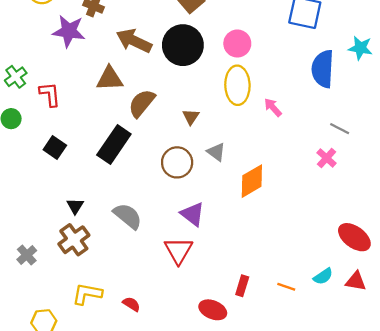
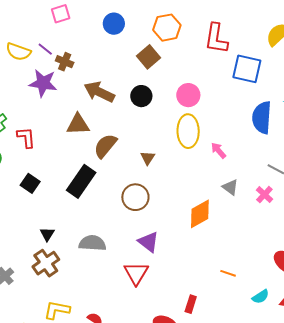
black circle: (183, 45) -> (141, 96), size x0.6
gray triangle: (216, 152) -> (230, 187), moved
gray semicircle: (128, 216) -> (92, 243), turned -36
orange line: (286, 287) -> (228, 273), moved

